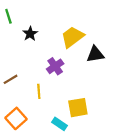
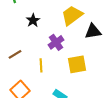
black star: (30, 34) -> (33, 20), moved
yellow square: (78, 108) -> (77, 64), moved

